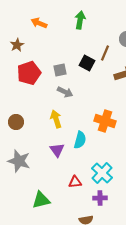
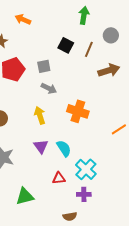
green arrow: (80, 20) -> (84, 15), moved
black square: (87, 63) -> (66, 45), moved
orange cross: (105, 121) -> (78, 111), moved
cyan semicircle: (80, 140) -> (64, 148), moved, turned -48

